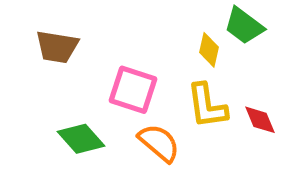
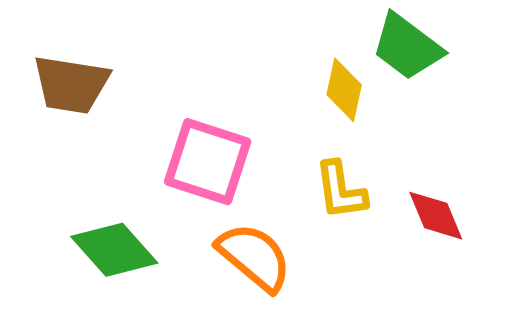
yellow L-shape: (207, 106) -> (341, 190), size x0.7

